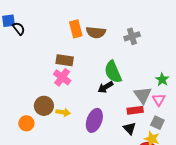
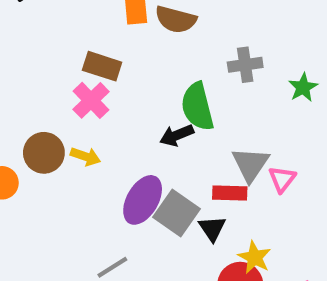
gray cross: (132, 36) -> (245, 65), moved
green star: (162, 79) -> (303, 87), moved
yellow arrow: (63, 112) -> (85, 156), moved
gray square: (157, 123) -> (177, 213), moved, size x1.5

